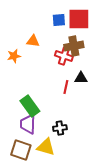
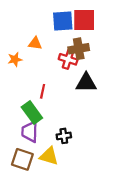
blue square: (59, 20) -> (63, 21), size x1.5
black triangle: (81, 78) -> (86, 83), size x1.5
red line: (66, 87) -> (43, 91), moved

